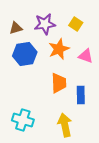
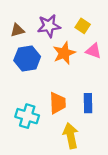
pink triangle: (86, 56) -> (93, 51), moved
orange trapezoid: (59, 83) -> (58, 103), moved
cyan cross: (23, 120) -> (27, 116), moved

